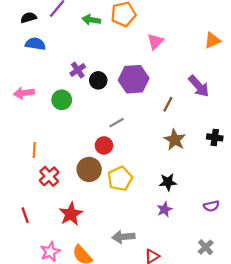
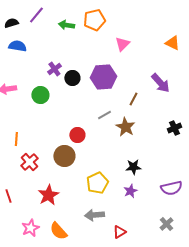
orange triangle: (212, 40) -> (172, 43), turned 49
gray line: (117, 123) -> (104, 115), moved
black cross: (215, 137) -> (174, 128), turned -32
brown star: (175, 140) -> (125, 127), moved
yellow pentagon: (120, 179) -> (97, 183), moved
purple semicircle: (211, 206) -> (171, 188), size x1.5

